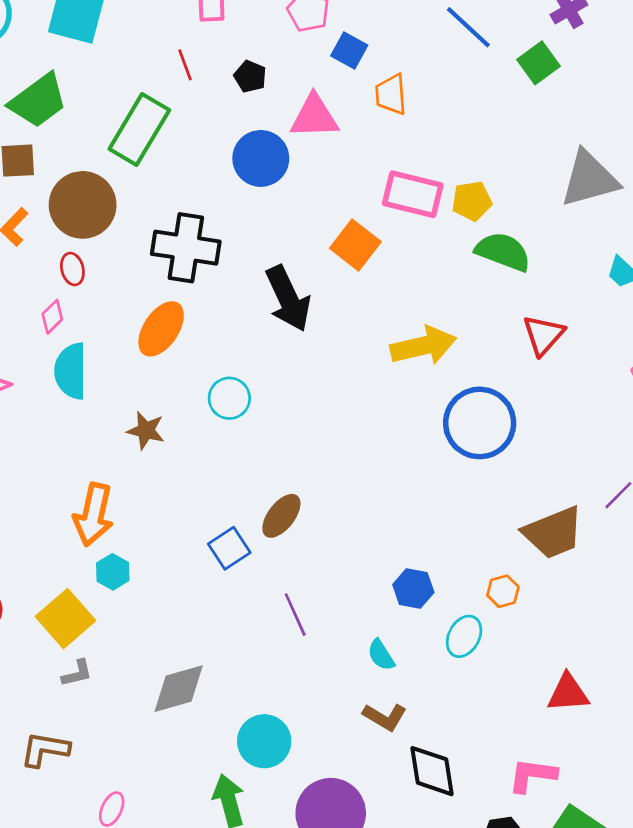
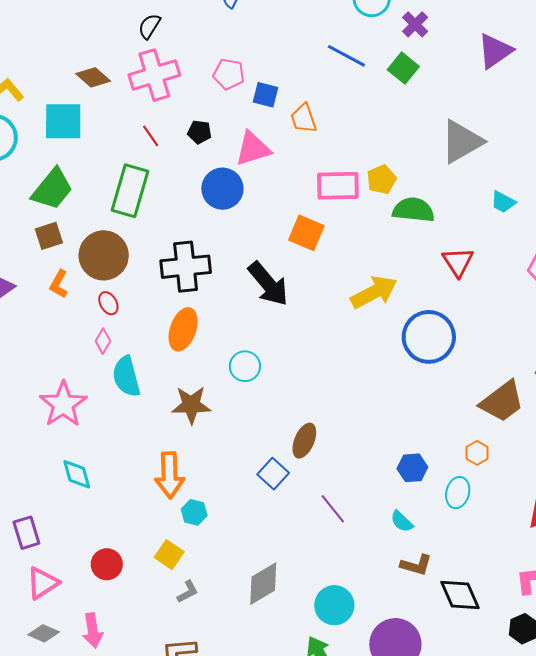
brown star: (146, 430) -> (191, 405), size x1.4
yellow square: (65, 619) -> (169, 555), size x0.7

